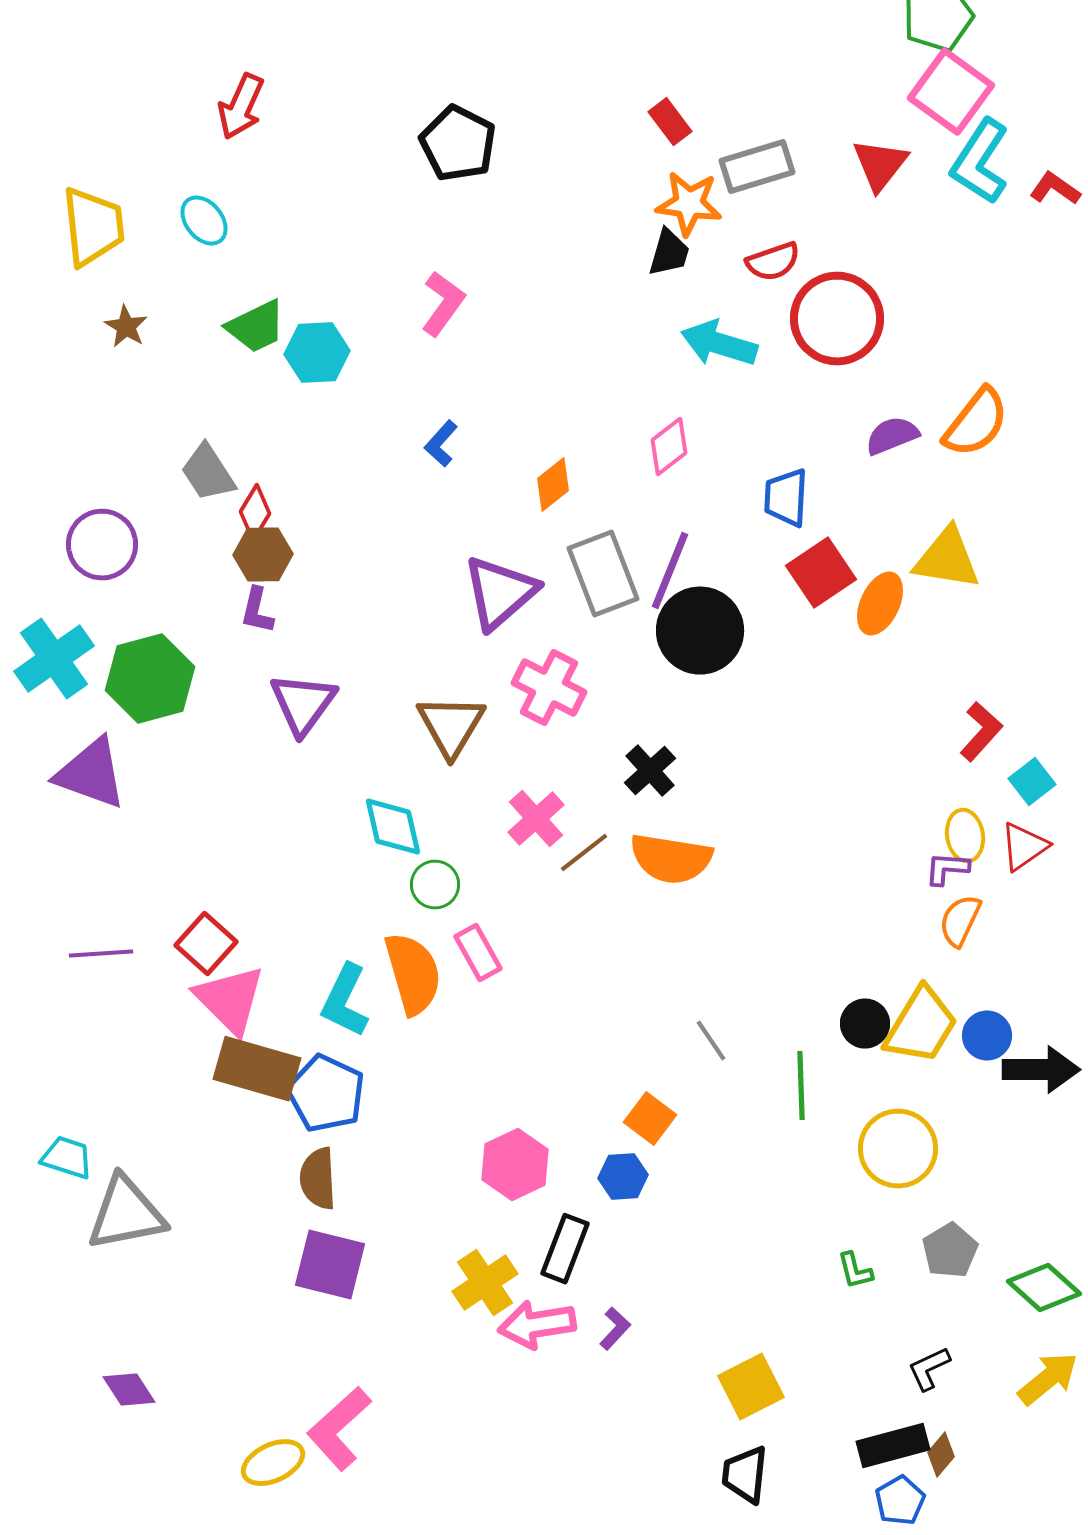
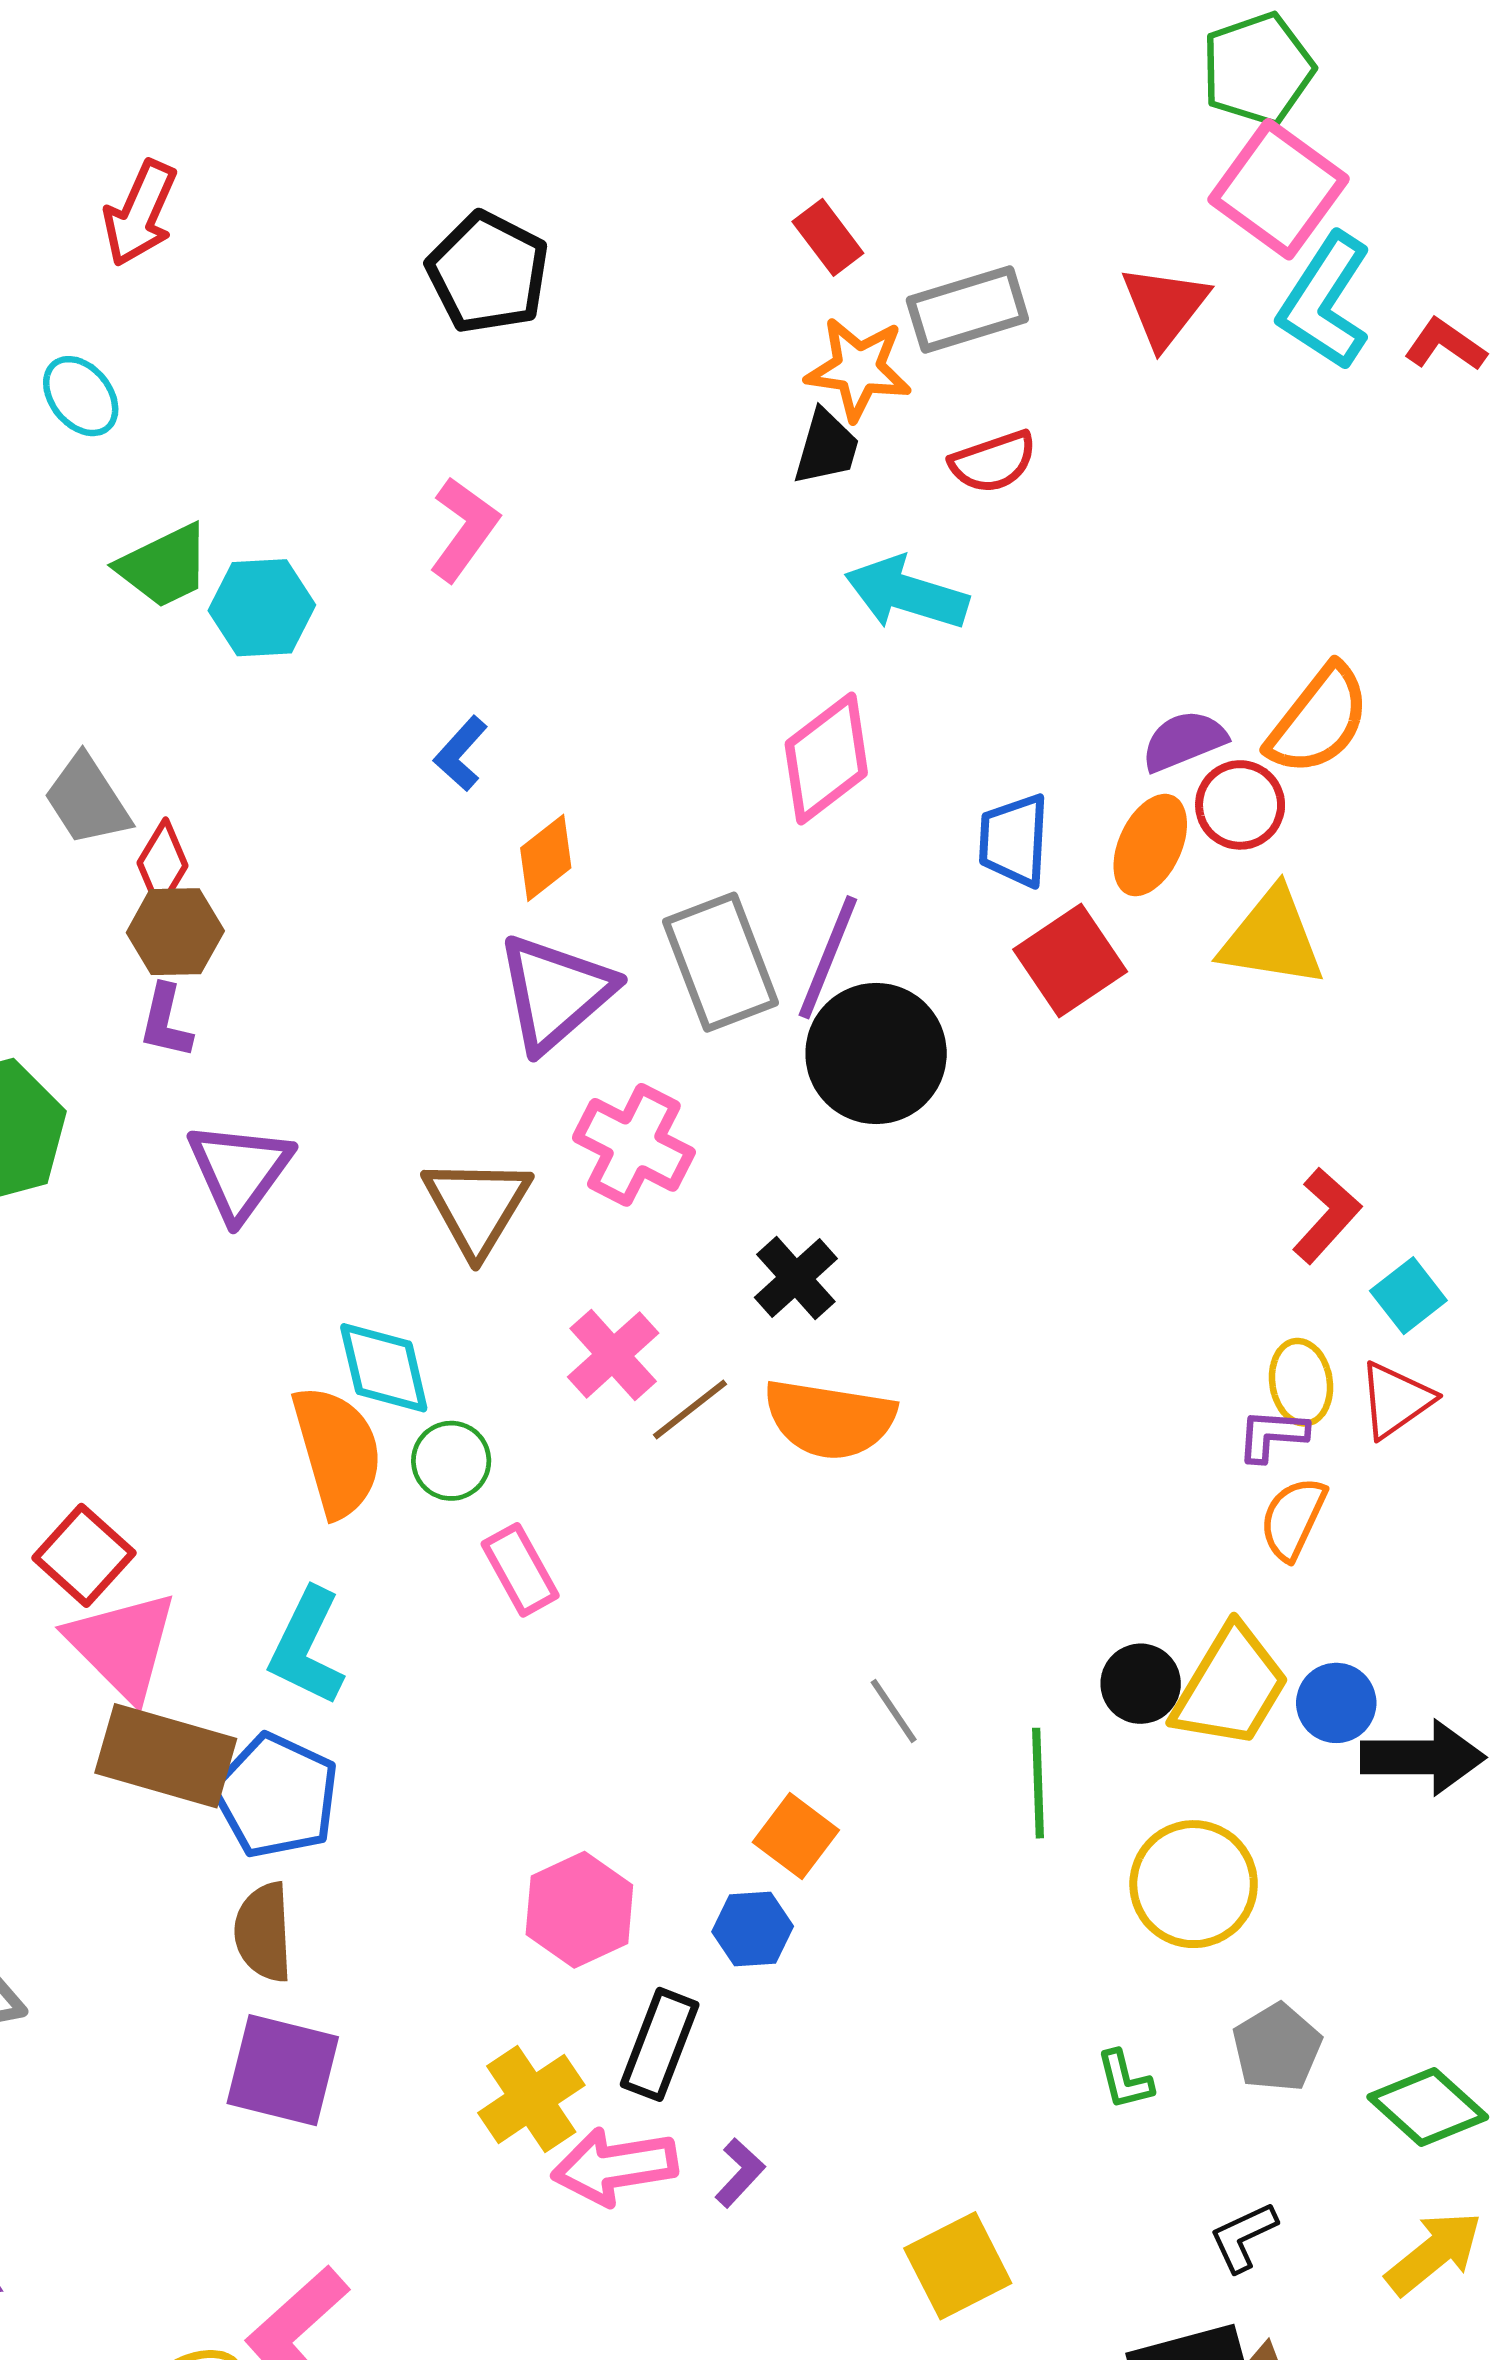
red circle: (837, 319) -> (1240, 805), moved, size x0.6
pink diamond: (669, 447) -> (826, 758), size x1.4
orange diamond: (553, 485) -> (546, 858), moved
orange ellipse: (880, 604) -> (1150, 845), moved
orange semicircle: (413, 974) -> (337, 1451), moved

